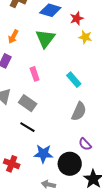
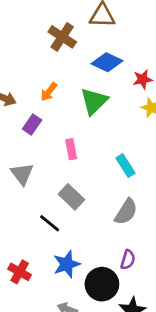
gray rectangle: (28, 103) -> (71, 197), moved
purple semicircle: (85, 144) -> (128, 260), turned -128
blue star: (43, 154) -> (67, 264), turned -30

